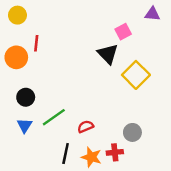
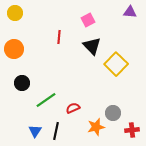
pink square: (123, 32) -> (88, 20), moved
red line: (36, 43) -> (59, 37), moved
blue triangle: (25, 125) -> (35, 131), moved
red cross: (115, 152) -> (132, 130), moved
orange star: (91, 157) -> (96, 127), moved, turned -30

